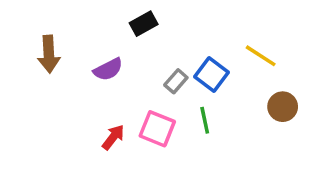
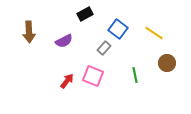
blue square: (211, 74) -> (118, 29), moved
green line: (205, 120) -> (135, 75), moved

